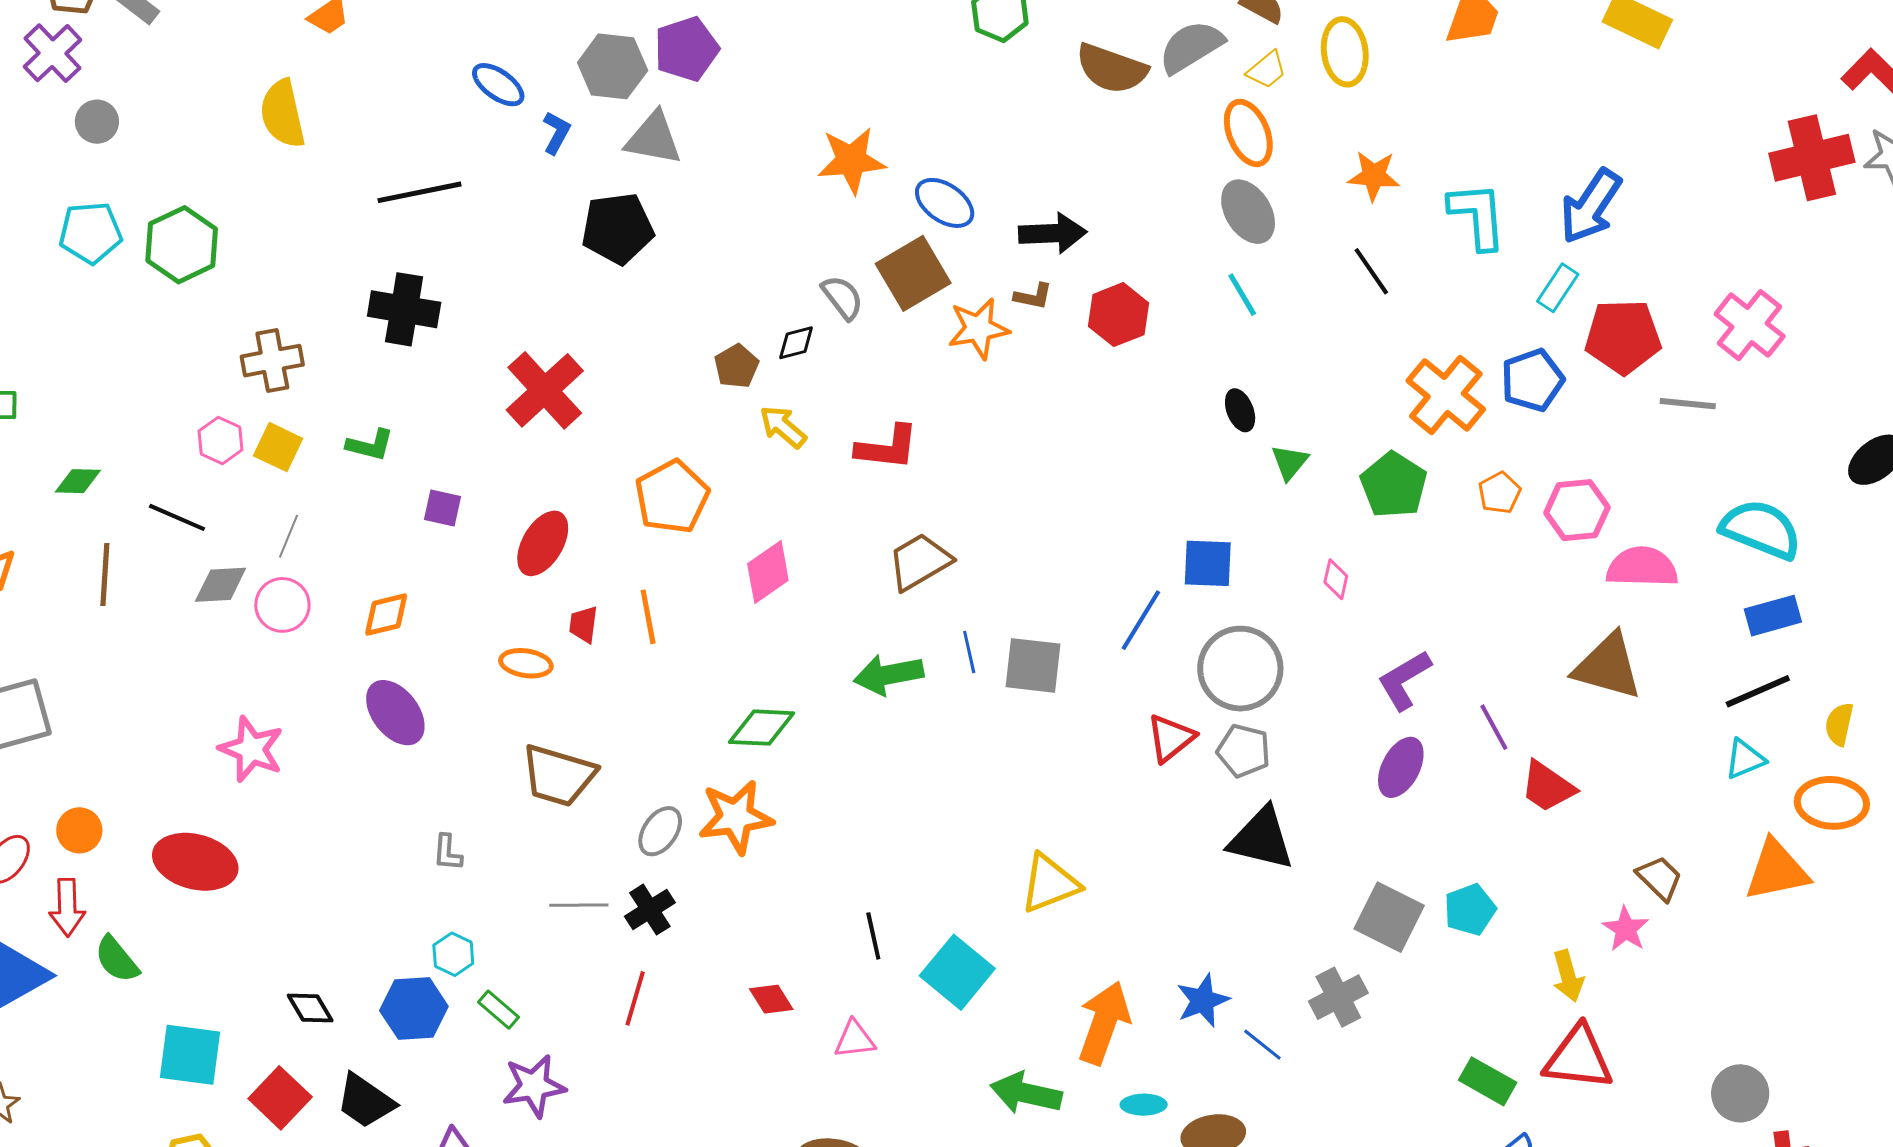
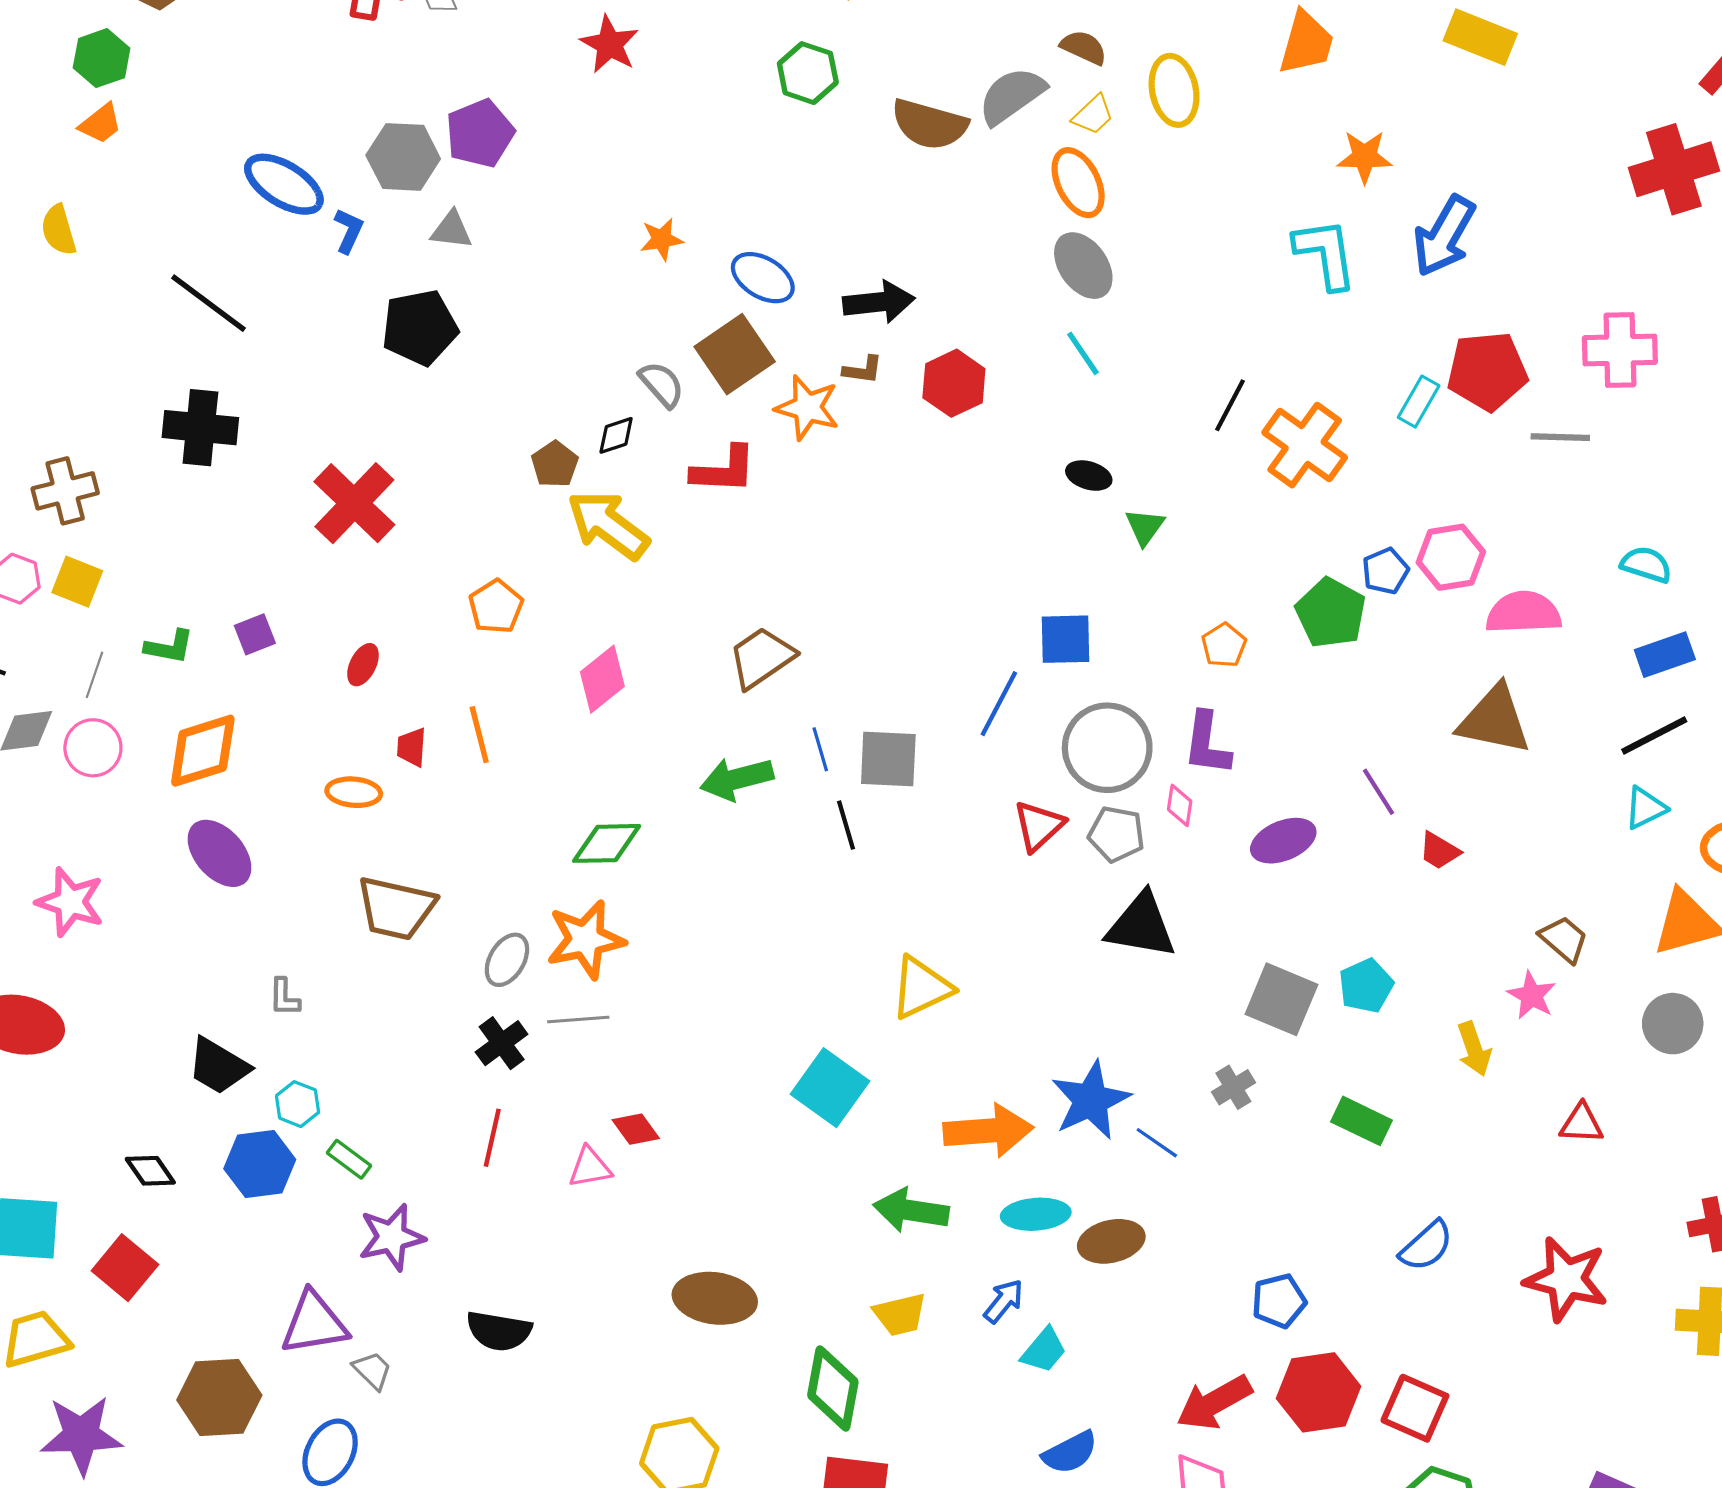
blue ellipse: (498, 85) -> (284, 184), size x1.4
yellow semicircle: (283, 114) -> (59, 230), size x0.7
gray triangle: (654, 138) -> (451, 230), size x0.7
orange star: (851, 160) -> (662, 239), size x0.6
orange star: (1374, 176) -> (1365, 157), moved
black line: (419, 192) -> (209, 303), turned 52
black line: (1371, 271) -> (1230, 405), moved, turned 66
cyan rectangle: (1558, 288) -> (1419, 402), moved
pink cross: (1750, 325) -> (1620, 350), turned -36
orange star: (979, 328) -> (807, 408), turned 30
blue pentagon: (1532, 380) -> (1385, 571), moved, size x0.7
black ellipse: (1240, 410) -> (1089, 476), turned -48
yellow arrow: (783, 427) -> (608, 525), size x1.6
green L-shape: (370, 445) -> (169, 647), moved
red L-shape: (887, 448) -> (724, 470), moved
green pentagon: (1394, 485) -> (1331, 613), moved
orange pentagon: (1499, 493) -> (1224, 645), moved
orange pentagon: (672, 497) -> (496, 607), size x0.7
purple square: (442, 508) -> (255, 634), turned -30
cyan semicircle: (1761, 529) -> (1646, 565), size x0.6
red ellipse: (543, 543) -> (363, 665), size x0.6
pink diamond: (1336, 579) -> (1180, 805), moved
orange diamond: (386, 615) -> (203, 751), size x1.5
purple L-shape: (1404, 680) -> (1207, 744), moved, turned -48
purple ellipse: (1401, 767) -> (1283, 841), turned 44
red trapezoid: (1548, 787) -> (1439, 851), size x0.7
gray line: (579, 905) -> (578, 1019), moved
black line: (873, 936) -> (846, 825), moved
gray cross: (1338, 997) -> (1233, 1087), size x0.7
blue star: (1203, 1000) -> (1091, 1100), size x1.4
orange arrow: (1104, 1023) -> (988, 1131), turned 70
pink triangle: (855, 1039) -> (590, 1167), moved
red triangle: (1578, 1058) -> (1582, 1124), moved, size x0.6
green rectangle: (1488, 1081) -> (1361, 1121), moved
gray circle: (1740, 1093) -> (1673, 1024), moved
black trapezoid: (365, 1101) -> (218, 1066), moved
cyan ellipse: (1144, 1105) -> (1036, 1214), size x1.4

